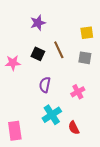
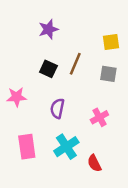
brown line: (59, 50) -> (75, 64), turned 48
pink star: (13, 63) -> (17, 97), moved
pink rectangle: (15, 131) -> (27, 147), moved

